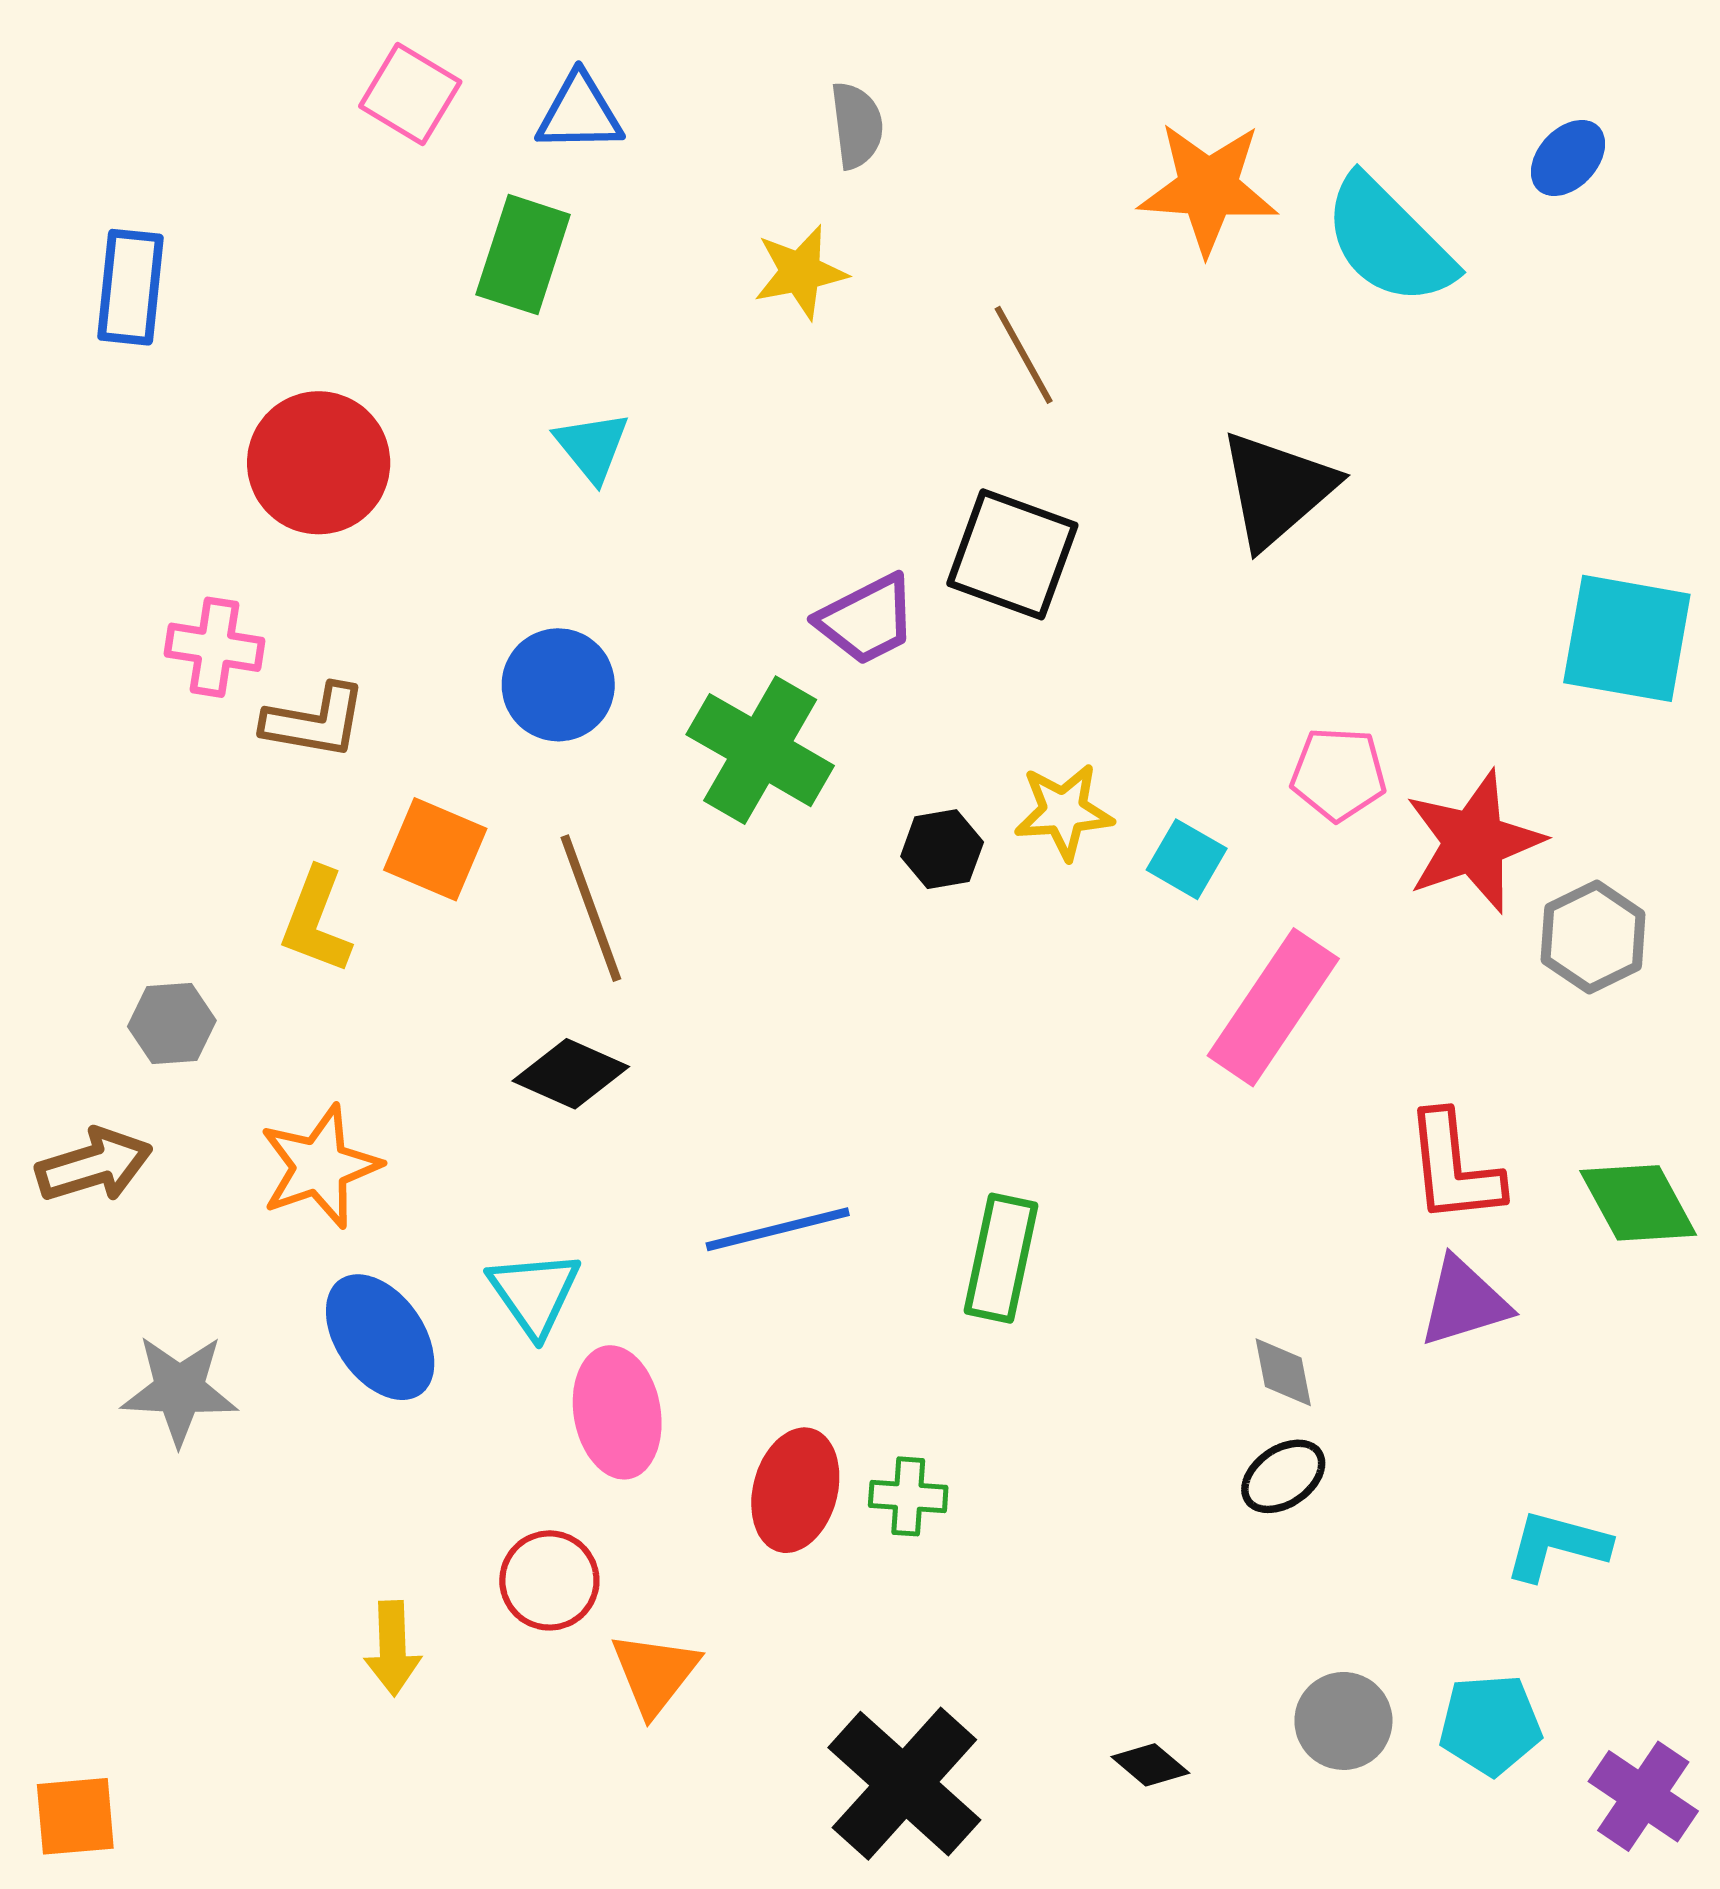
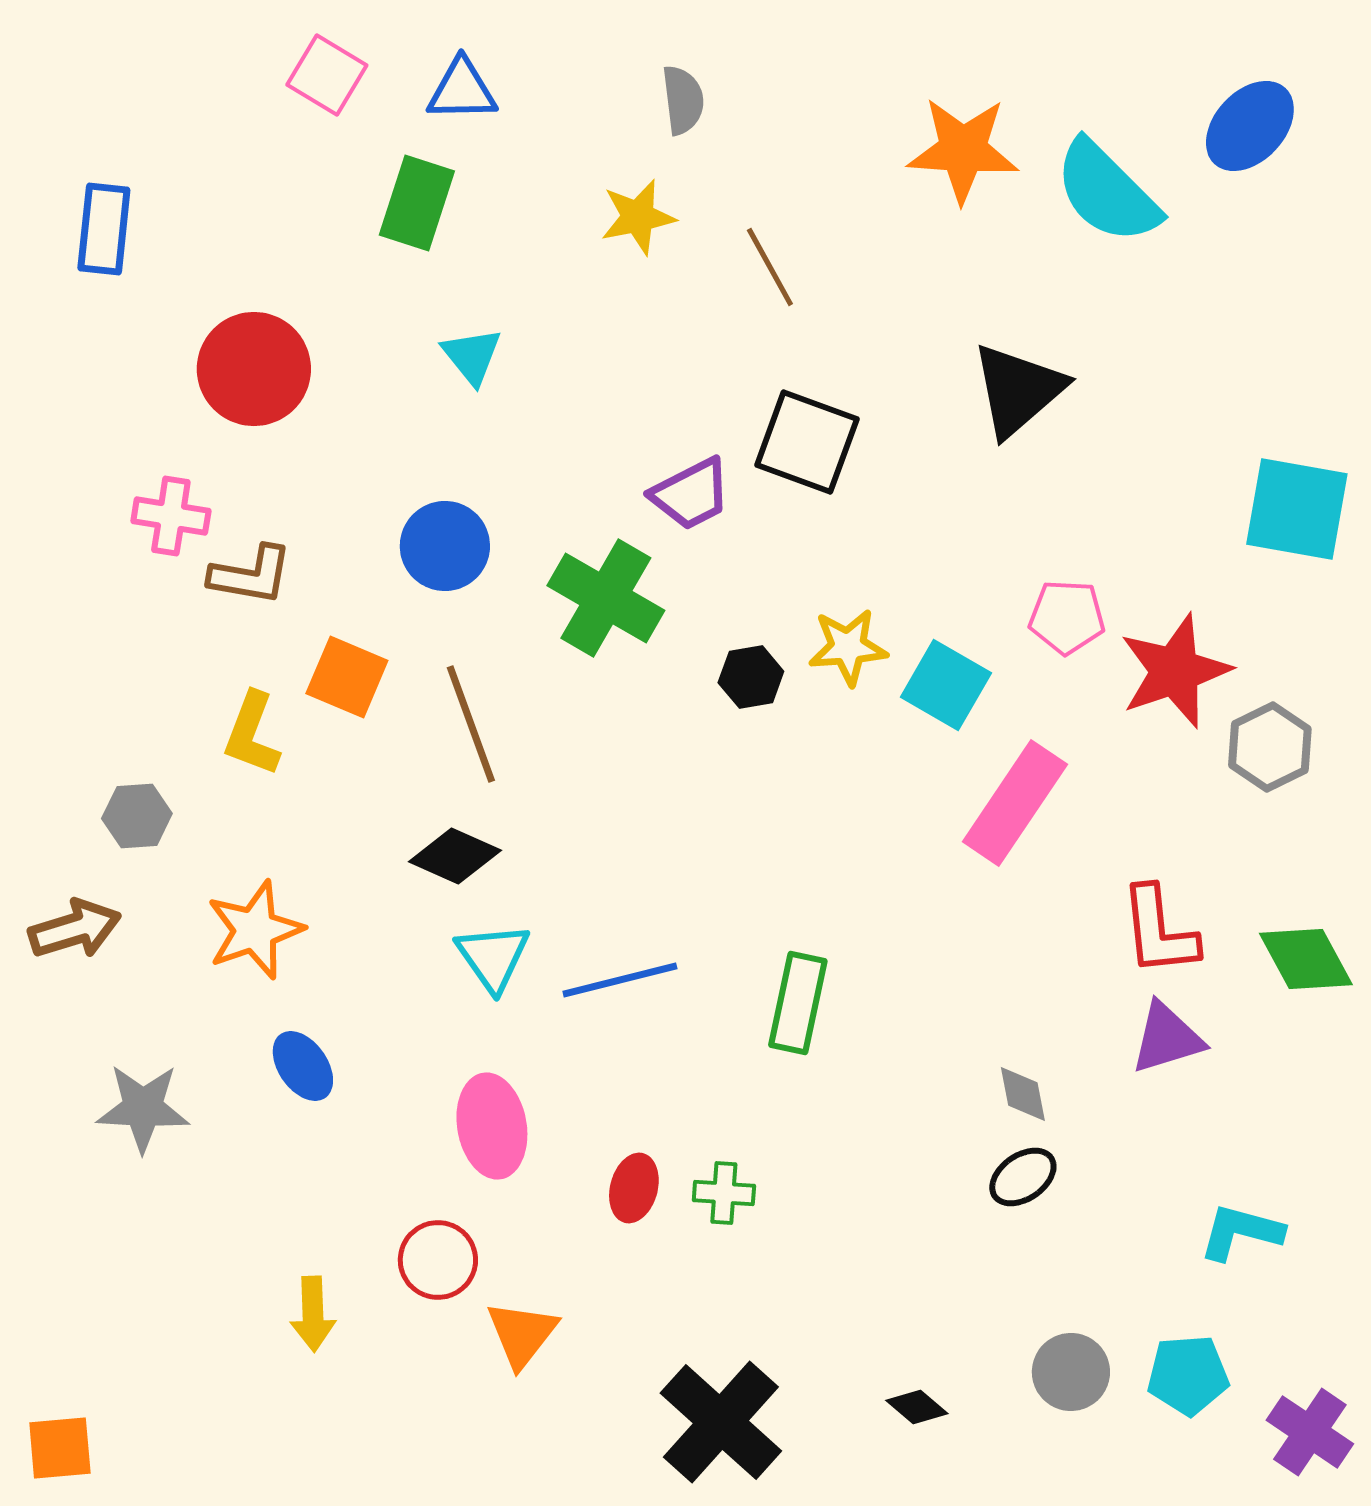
blue ellipse: (1568, 158) -> (1250, 126), size x1.5
brown line: (1024, 355) -> (770, 267), moved
cyan square: (1187, 859) -> (946, 685), size x1.4
cyan triangle: (534, 1293) -> (493, 957), moved
blue ellipse: (380, 1337) -> (303, 1066), size x0.7
red ellipse: (795, 1490) -> (634, 1188), size x0.7

